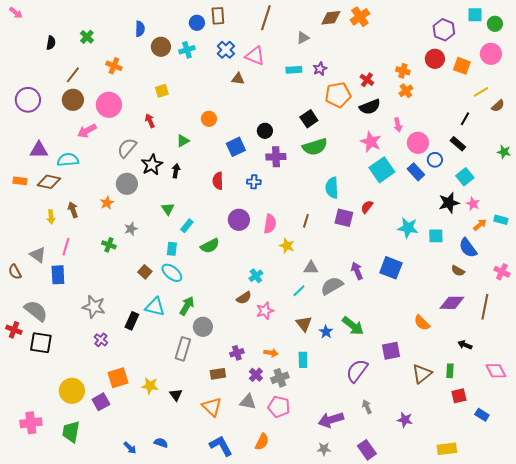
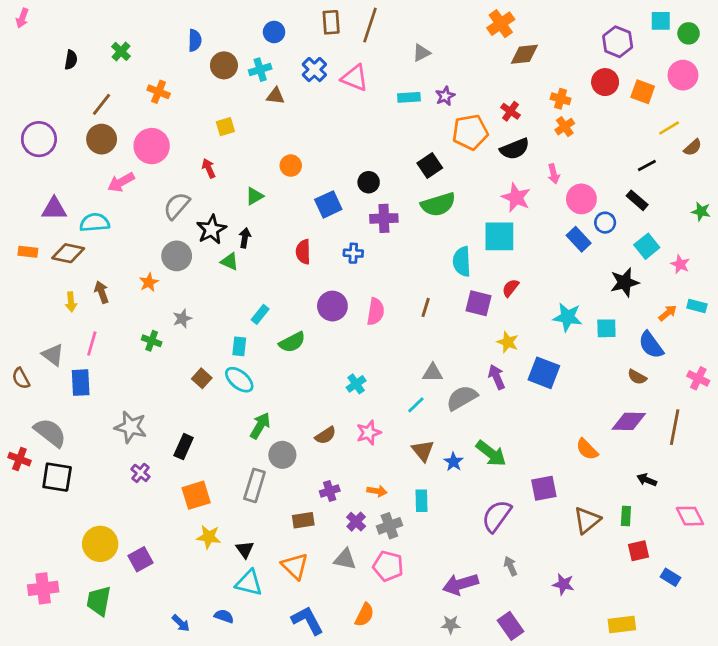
pink arrow: (16, 13) -> (22, 18), turned 72
brown rectangle: (218, 16) -> (331, 22), moved
brown diamond: (331, 18) -> (524, 54), moved
brown triangle: (238, 79) -> (275, 96), moved
black line: (465, 119) -> (647, 166), turned 32
cyan square: (382, 170) -> (499, 236), moved, turned 35
pink star: (473, 204) -> (680, 264), moved
green triangle: (168, 209) -> (230, 262), moved, turned -32
yellow star: (287, 246) -> (508, 342), moved
brown semicircle: (244, 298) -> (325, 435), moved
cyan triangle: (155, 307) -> (249, 583), moved
orange square: (118, 378) -> (196, 495), moved

